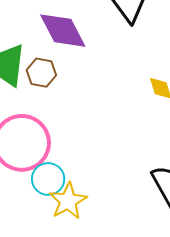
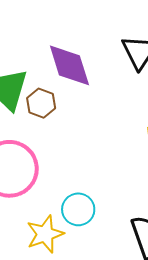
cyan circle: (48, 179) -> (78, 209), moved

